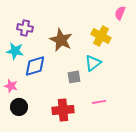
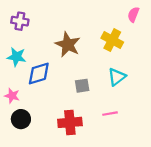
purple cross: (25, 28) -> (20, 21), moved
cyan triangle: (93, 63) -> (117, 77), moved

